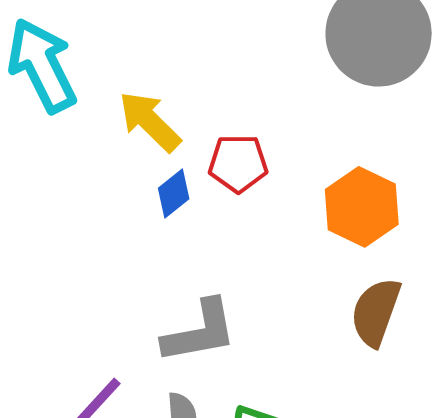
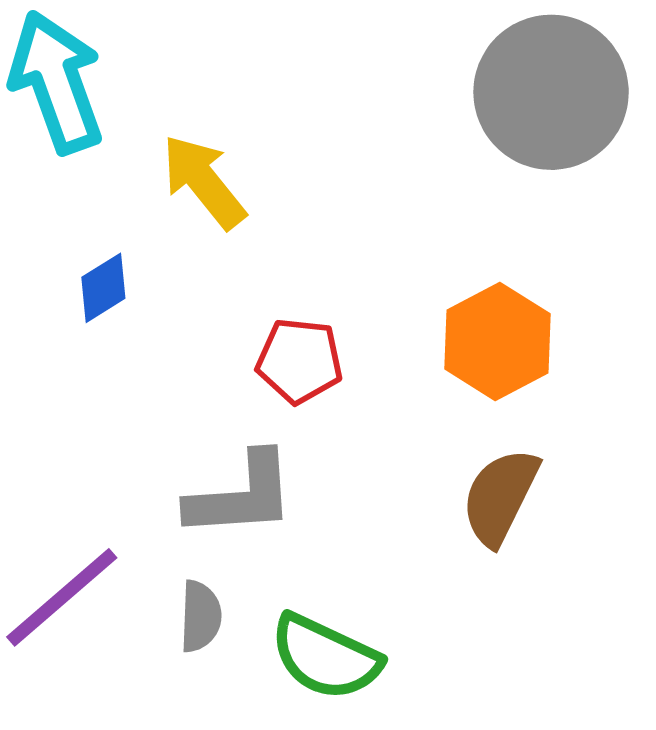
red pentagon: (238, 163) -> (299, 361), moved
blue diamond: (174, 194) -> (103, 288), moved

